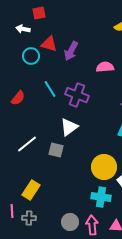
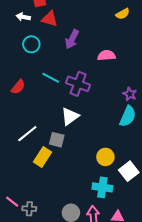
red triangle: (49, 44) -> (50, 19), moved
cyan line: (50, 89) -> (51, 78), turned -30
yellow circle: (104, 167) -> (105, 157), size x0.7
yellow rectangle: (31, 190) -> (43, 157), moved
pink line: (12, 211) -> (12, 202), turned -48

